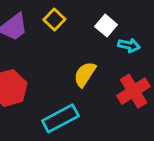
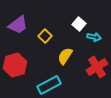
yellow square: (54, 19) -> (45, 36), moved

